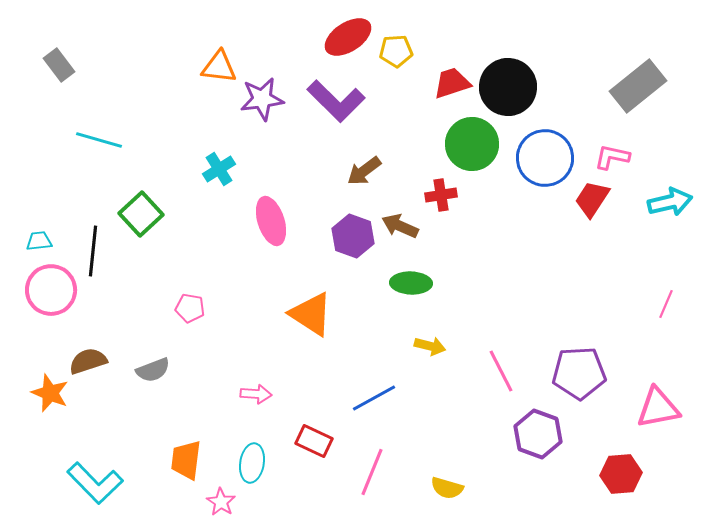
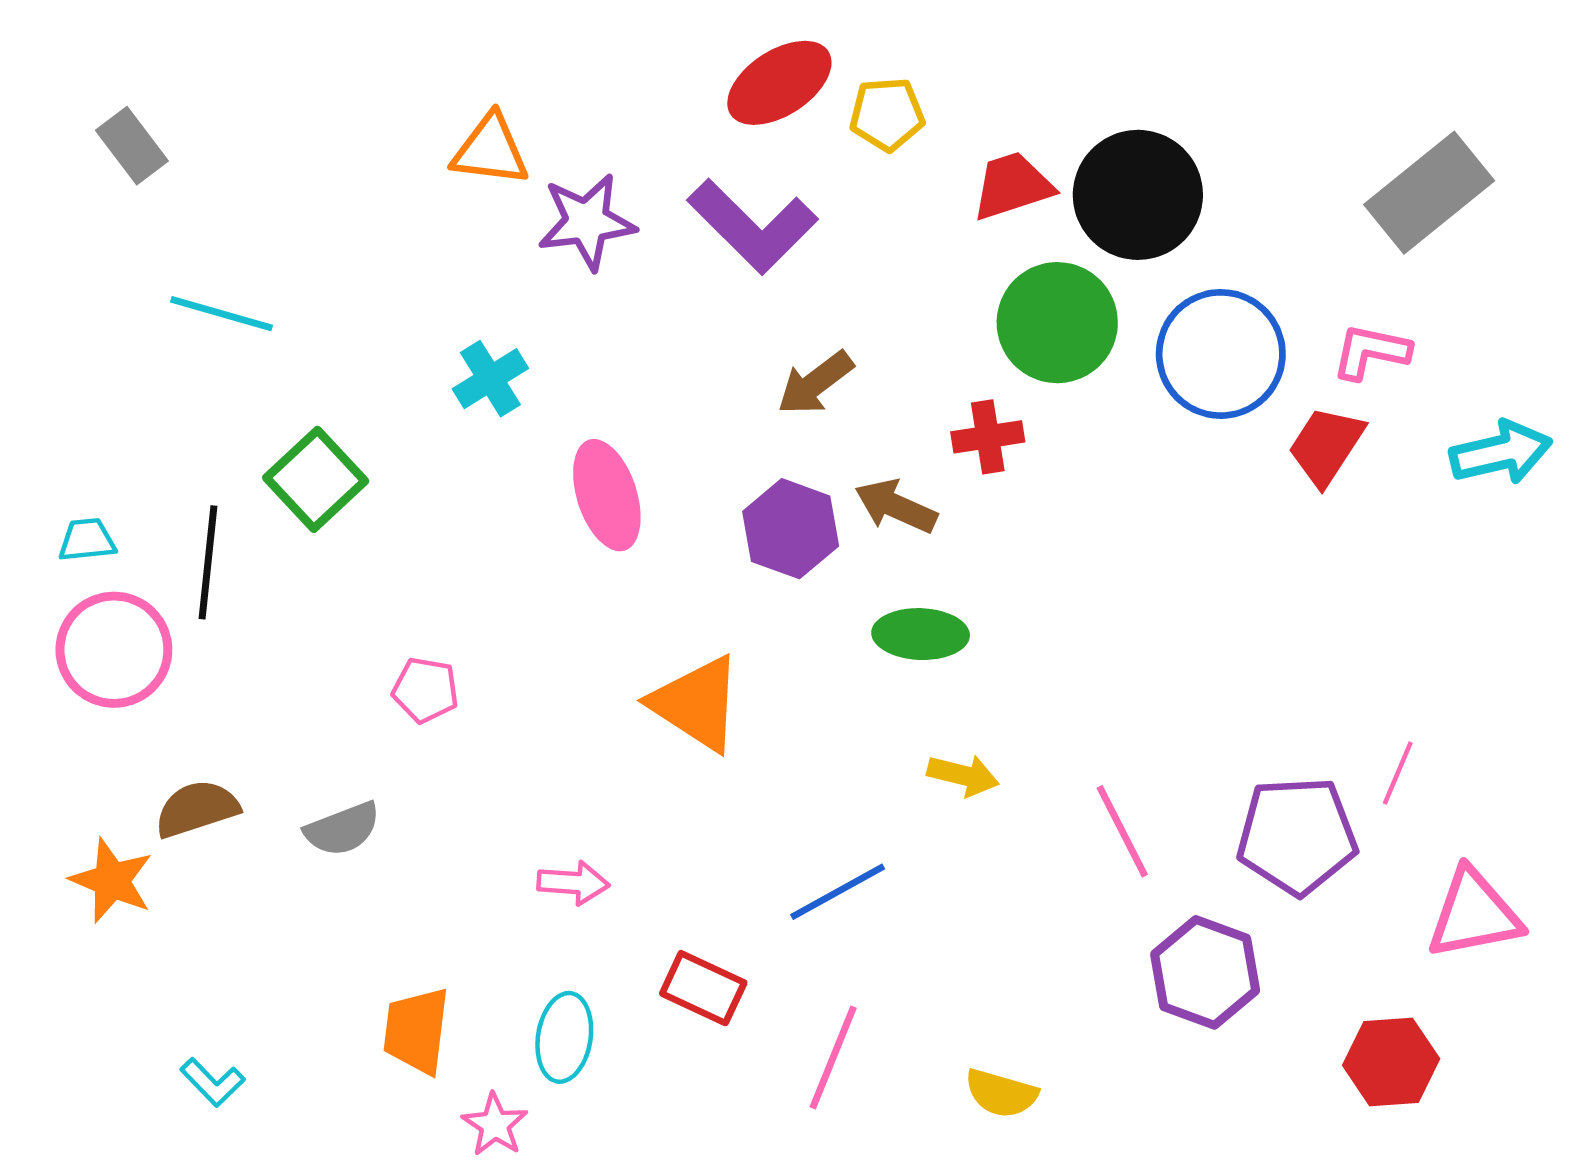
pink line: (666, 304) -> (1398, 773), moved
cyan L-shape: (95, 483) -> (213, 1082), size x0.5

